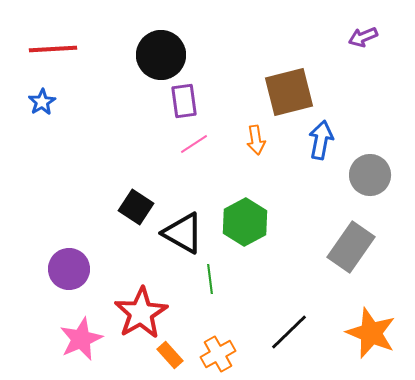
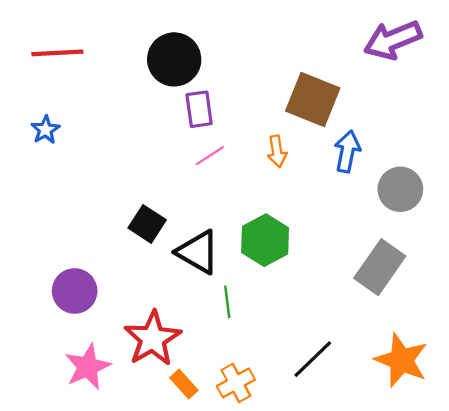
purple arrow: (363, 37) -> (393, 40), size x1.8
brown square: (289, 92) -> (313, 99), turned 36
blue star: (42, 102) -> (45, 130), moved

